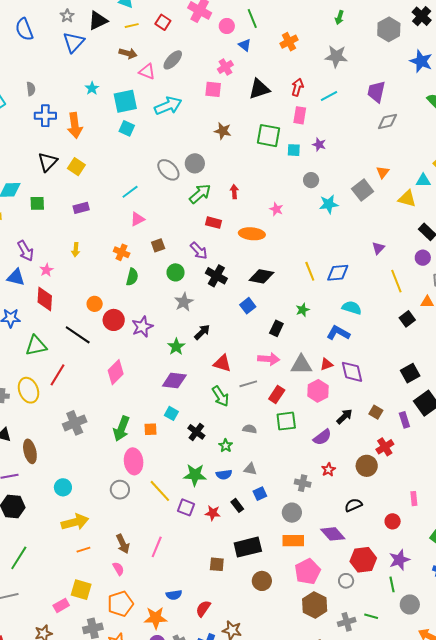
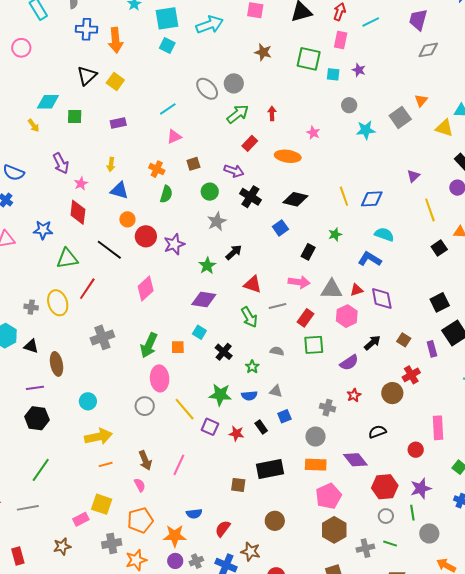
red rectangle: (213, 223) -> (250, 143), turned -63
purple arrow: (199, 251) -> (234, 171), turned -30
blue triangle: (16, 277) -> (119, 190), moved
pink rectangle: (414, 499) -> (438, 428), size x1.6
brown circle: (262, 581) -> (275, 521), moved
gray circle: (346, 581) -> (386, 516), moved

